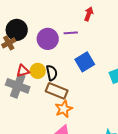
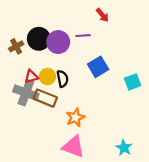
red arrow: (89, 14) -> (102, 15), turned 120
black circle: (17, 30) -> (39, 39), moved
brown rectangle: (57, 91) -> (45, 98), moved

